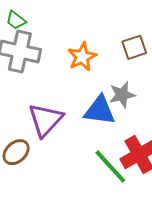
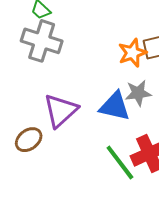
orange star: (82, 57) -> (132, 53), moved

